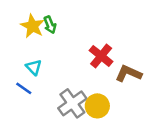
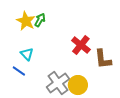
green arrow: (50, 25) -> (40, 20), turned -128
brown L-shape: (129, 73) -> (103, 59), turned -120

